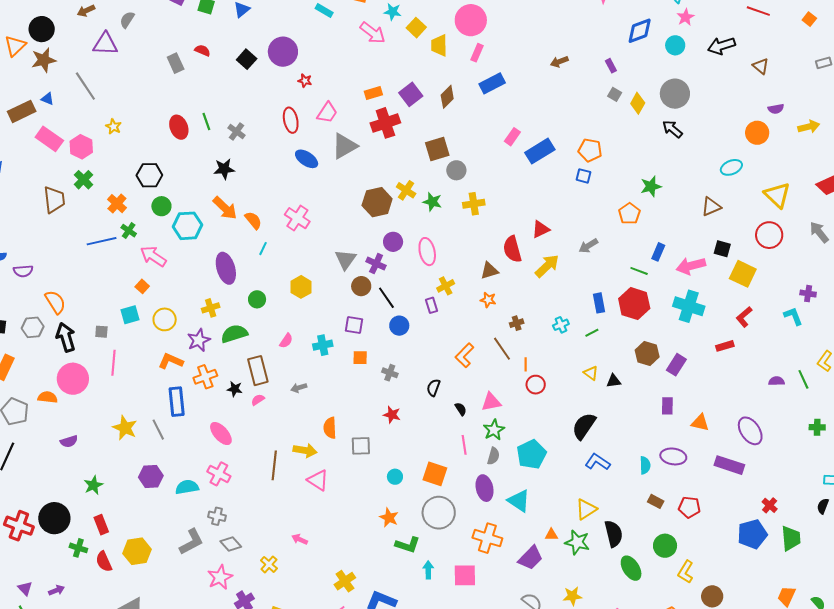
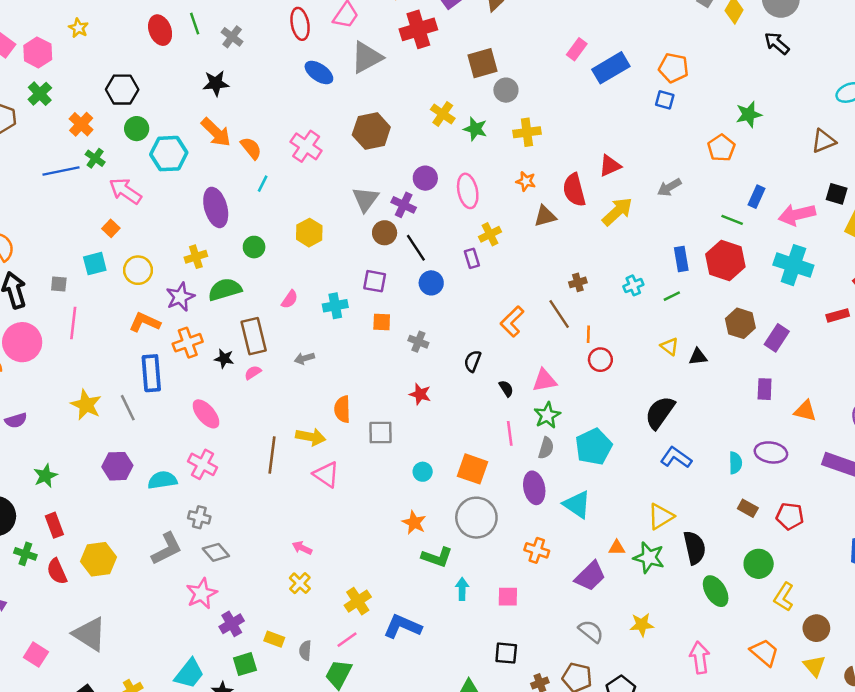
brown hexagon: (377, 202) -> (371, 131), moved
orange star: (488, 300) -> (526, 181), moved
orange cross: (487, 538) -> (537, 550), size x0.7
yellow cross: (269, 564) -> (300, 583), moved
pink square: (465, 575) -> (508, 597), size x0.7

